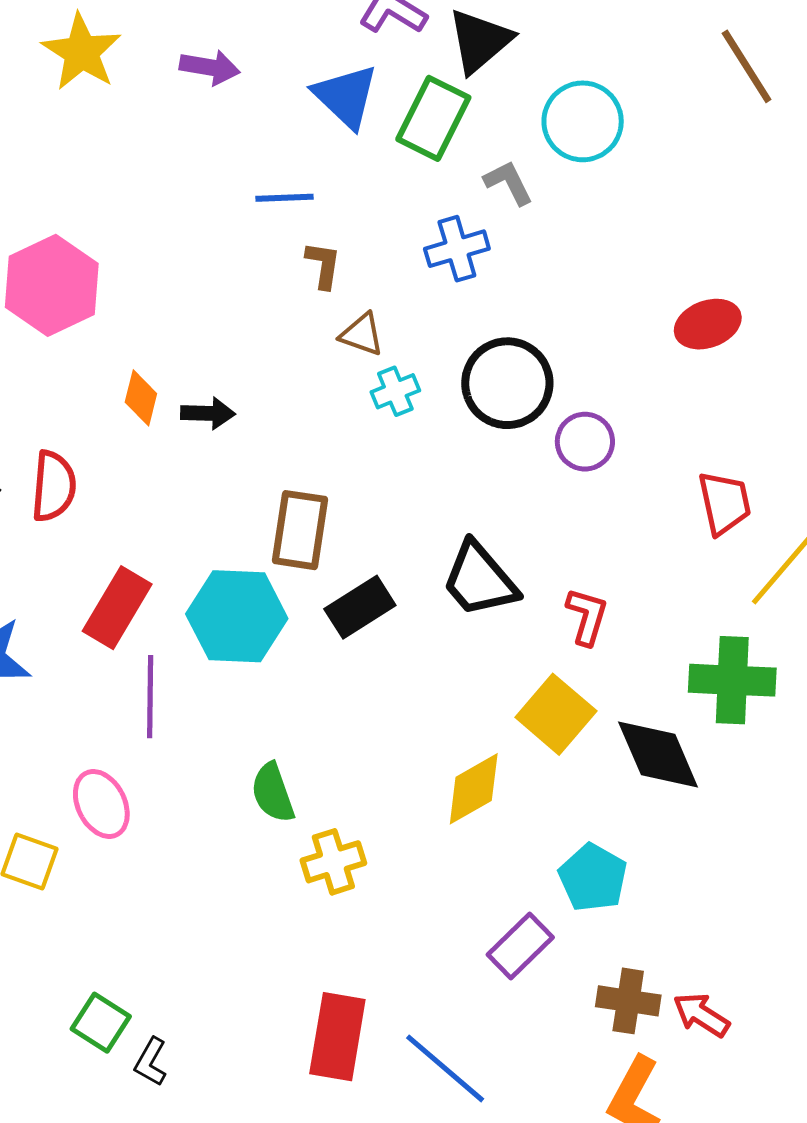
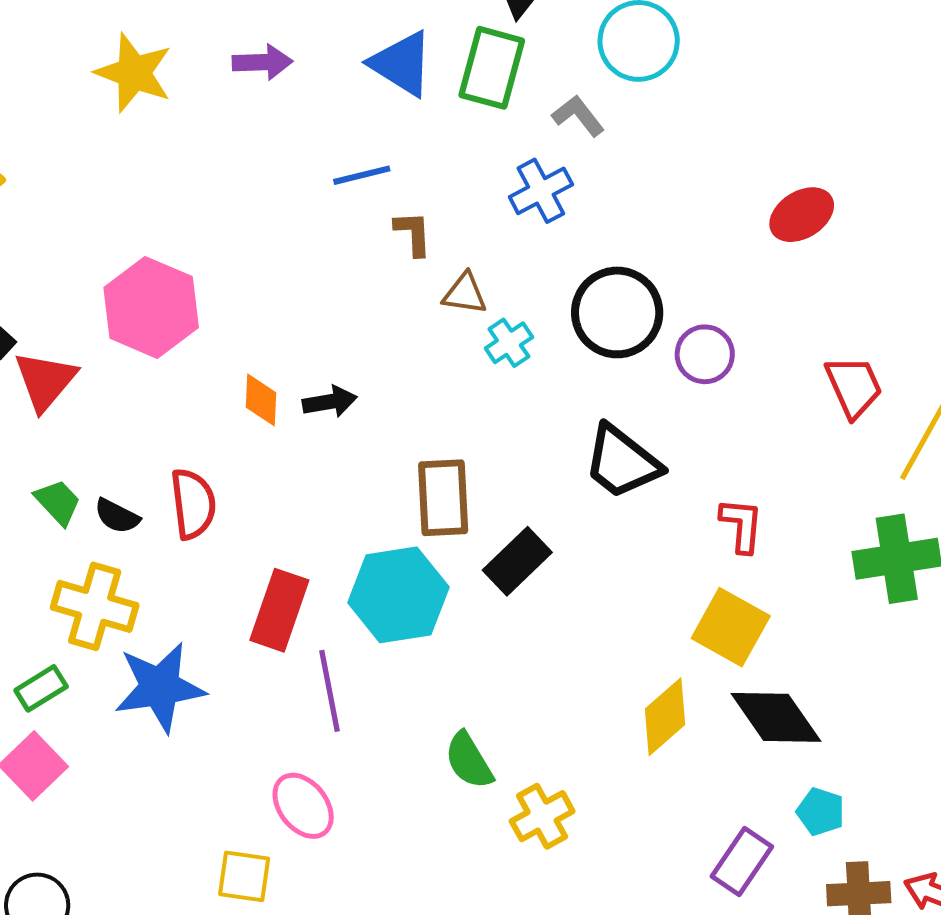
black trapezoid: (480, 580) -> (622, 462), moved
black diamond: (658, 754) -> (776, 717), moved
cyan pentagon: (593, 878) -> (821, 812), moved, size x0.7

